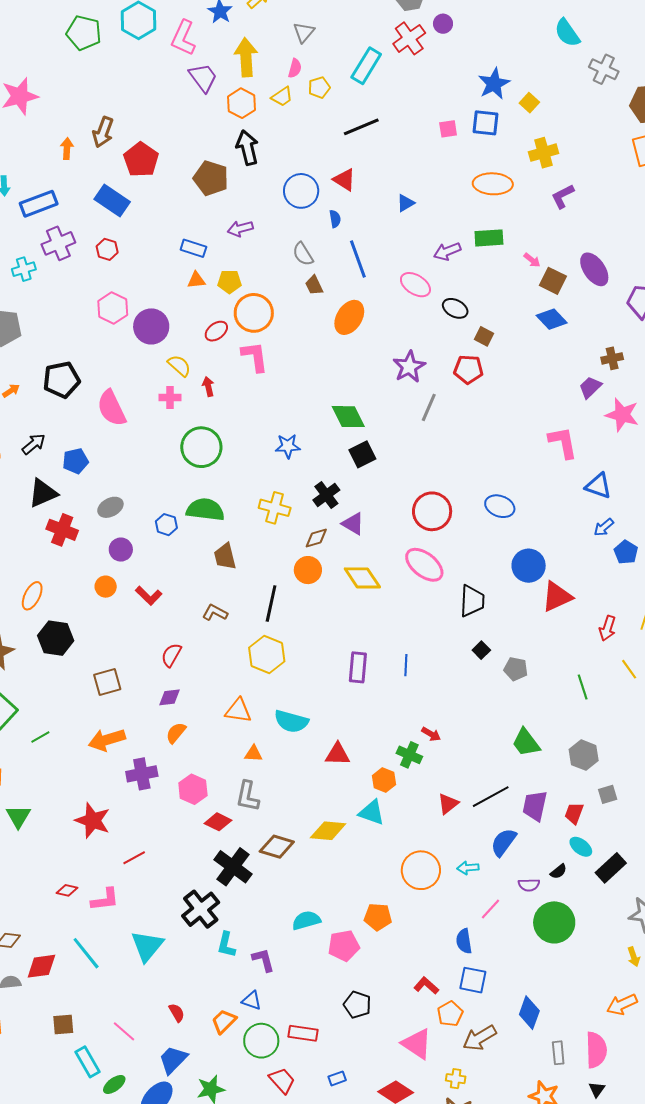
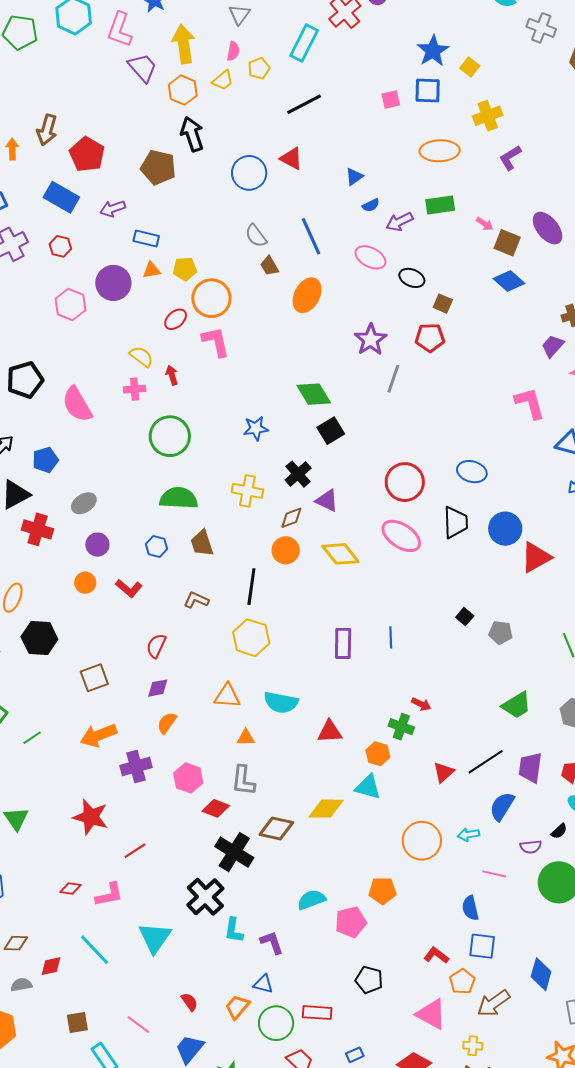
blue semicircle: (335, 219) -> (371, 205), moved, turned 78
purple arrow: (240, 229) -> (113, 209), moved
purple circle: (151, 326) -> (113, 283), moved
blue hexagon: (166, 525) -> (157, 546), moved
black trapezoid: (472, 601) -> (456, 522), moved
green trapezoid: (526, 743) -> (516, 705), turned -80
pink line: (491, 909) -> (494, 874), turned 65
red diamond: (41, 966) -> (51, 966), size x0.7

